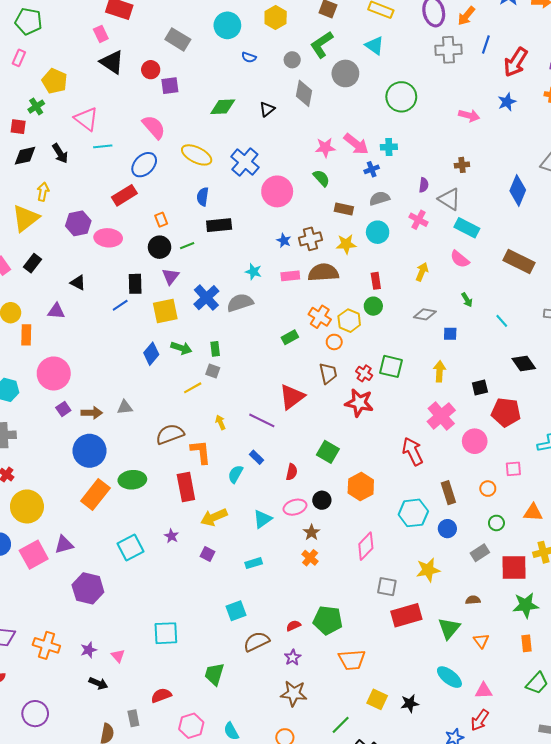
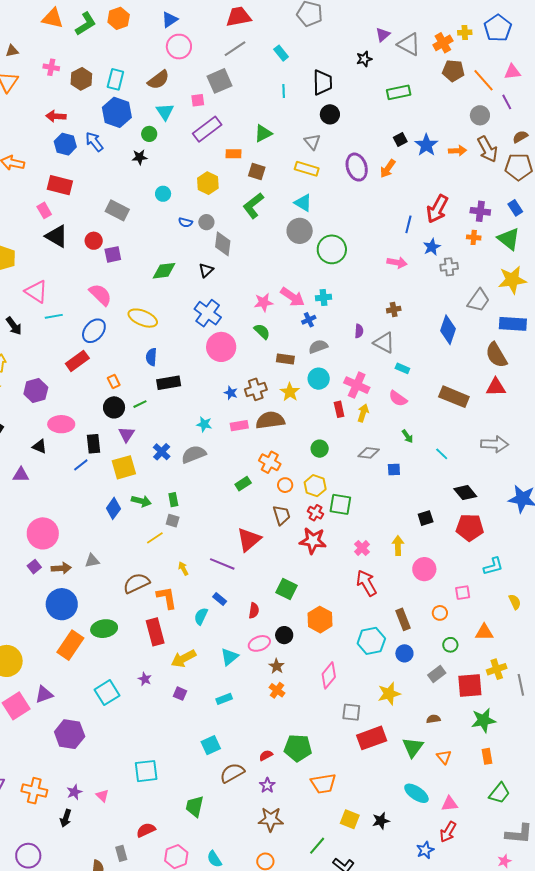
cyan circle: (227, 25) -> (163, 194), size x0.6
blue line: (486, 45) -> (408, 224), moved
gray cross: (448, 50) -> (449, 267), moved, size x0.7
gray circle: (292, 60) -> (206, 222), moved
gray circle: (345, 73) -> (300, 231), moved
gray diamond: (304, 93) -> (223, 244), moved
blue cross: (245, 162) -> (208, 313), moved
pink cross: (419, 220) -> (357, 385), moved, size x1.4
cyan rectangle: (467, 228) -> (402, 368), size x0.6
pink ellipse: (108, 238) -> (61, 424), moved
yellow star: (346, 244) -> (290, 392), turned -30
red rectangle: (376, 281) -> (339, 409), moved
blue cross: (206, 298) -> (162, 452), size x0.7
yellow hexagon: (349, 321) -> (315, 486), moved
yellow arrow: (439, 371) -> (398, 545), moved
pink circle: (54, 373) -> (43, 533), moved
red pentagon: (506, 412) -> (470, 527), moved
pink cross: (441, 416) -> (362, 548), moved, size x0.6
black arrow: (98, 683) -> (66, 818), moved, turned 90

